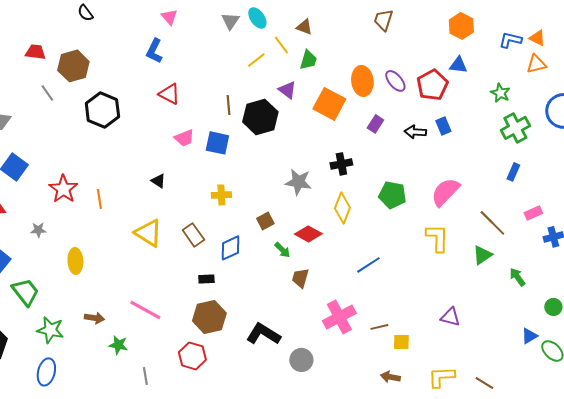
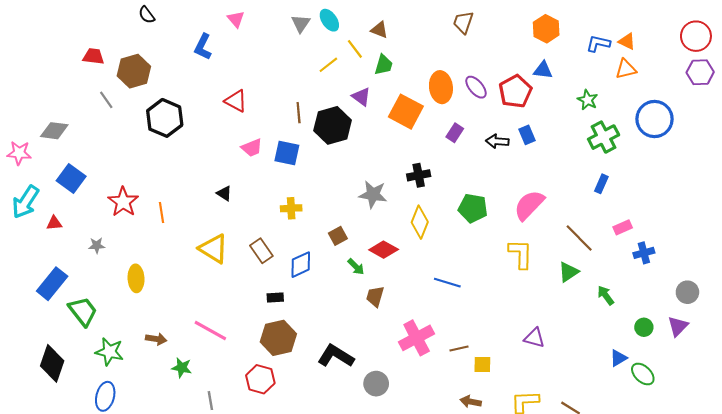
blue L-shape: (154, 51) -> (203, 47), moved
blue line: (368, 265) -> (447, 283), turned 50

